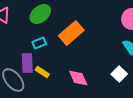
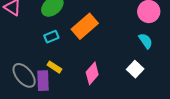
purple rectangle: (27, 63) -> (43, 81), moved
pink diamond: (78, 78) -> (92, 73), turned 65

